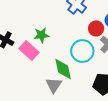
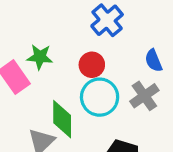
red circle: (96, 28) -> (92, 65), moved

